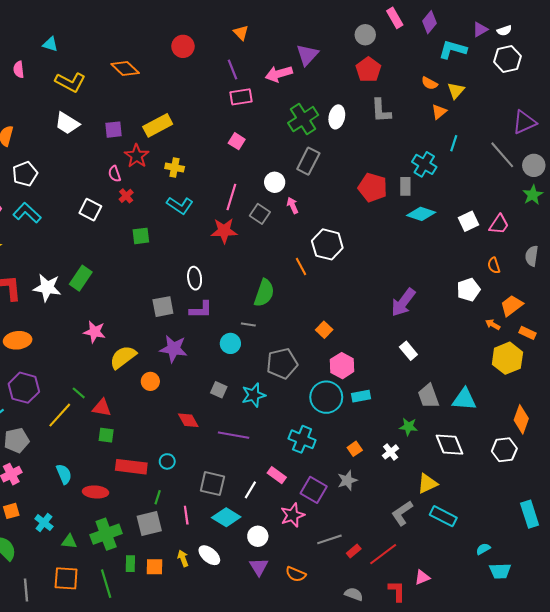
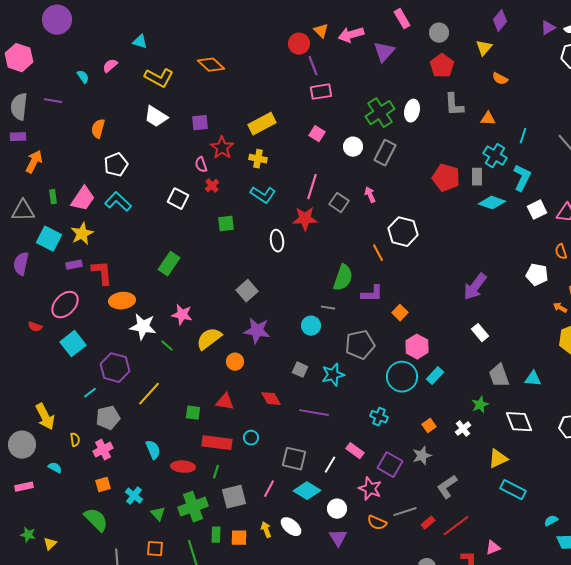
pink rectangle: (395, 18) -> (402, 19), moved
red circle: (183, 46) -> (299, 44), moved
cyan L-shape: (453, 50) -> (522, 178), moved, turned 100
pink semicircle: (19, 70) -> (110, 66), turned 56
pink arrow: (279, 74) -> (351, 35), moved
yellow triangle: (456, 91) -> (484, 48), moved
orange triangle: (439, 112) -> (488, 119), moved, turned 42
yellow rectangle: (158, 125) -> (262, 124), moved
white circle: (275, 182) -> (353, 147), moved
white ellipse: (195, 278) -> (277, 241), moved
white star: (47, 288) -> (143, 327), moved
white pentagon: (468, 290) -> (537, 275), turned 30
gray square: (163, 307) -> (247, 291), turned -30
purple L-shape: (201, 310) -> (372, 294), moved
orange ellipse: (18, 340) -> (122, 301), moved
green line: (79, 393) -> (167, 346), moved
cyan rectangle: (361, 396) -> (435, 376), turned -36
cyan triangle: (464, 399) -> (533, 379), size x0.7
red triangle: (102, 408) -> (225, 402), moved
green star: (408, 427) -> (480, 405), turned -30
cyan cross: (302, 439) -> (379, 417), size x0.7
green line: (158, 497) -> (216, 472), moved
gray L-shape: (402, 513) -> (447, 487), moved
pink line: (186, 515) -> (269, 489), turned 36
pink star: (293, 515) -> (370, 489), turned -30
green triangle: (69, 541) -> (158, 514), turned 42
orange semicircle: (296, 574) -> (377, 523), moved
orange square: (66, 578) -> (155, 549), size x0.7

